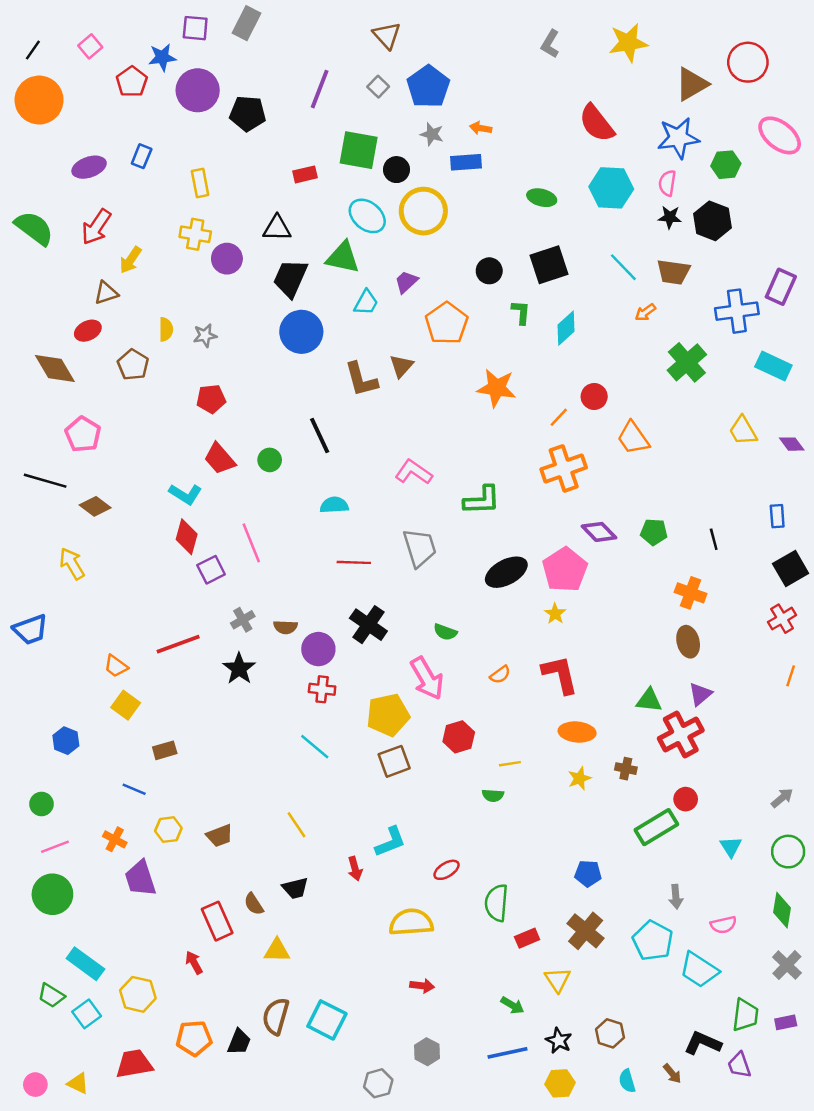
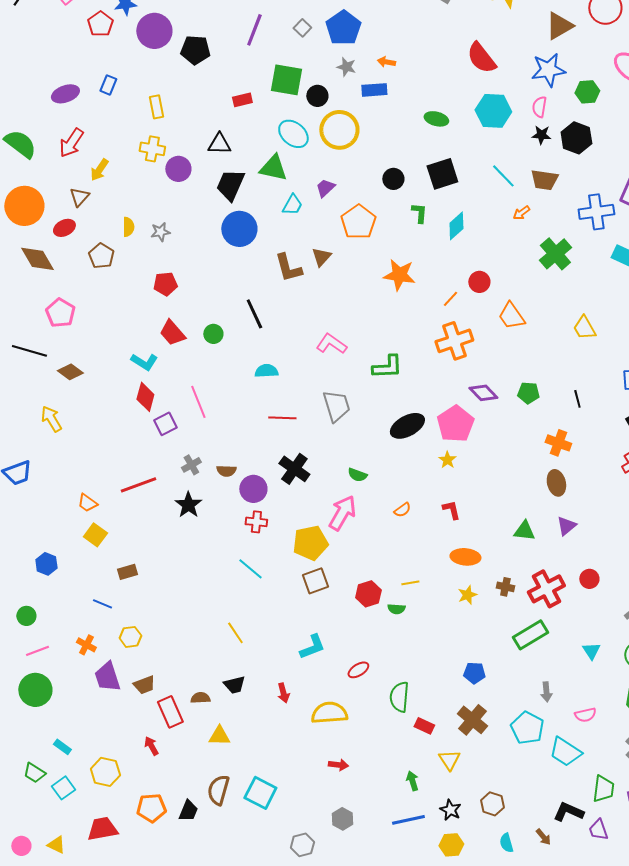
orange circle: (39, 100) -> (24, 206), moved
brown triangle: (106, 293) -> (79, 197), turned -30
yellow trapezoid: (743, 431) -> (584, 328), moved
red L-shape: (560, 675) -> (451, 510), size x0.6
pink arrow: (427, 678) -> (342, 513), turned -120
red cross: (681, 734) -> (546, 589), moved
red hexagon: (459, 737) -> (368, 594), moved
red circle: (686, 799) -> (589, 579), moved
brown trapezoid: (220, 836) -> (144, 685), moved
red arrow: (355, 869) -> (283, 693), moved
brown semicircle: (254, 904) -> (200, 698), turned 120
red rectangle: (527, 938) -> (424, 726), turned 48
cyan rectangle: (85, 964) -> (62, 747), size x0.6
green arrow: (512, 1005) -> (412, 781), turned -138

